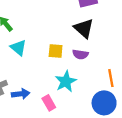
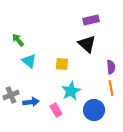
purple semicircle: (80, 54) -> (111, 67), moved, turned -104
blue circle: (104, 103) -> (94, 110), moved

